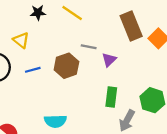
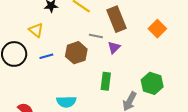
brown rectangle: (131, 26) -> (116, 19), moved
green rectangle: (111, 97) -> (106, 81), moved

